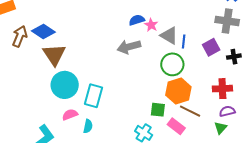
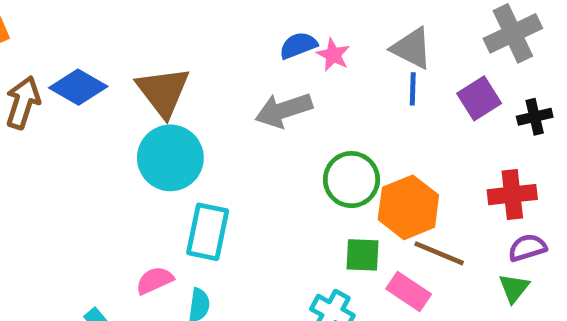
gray cross: (227, 21) -> (513, 33), turned -30
gray triangle: (169, 36) -> (412, 48), moved
brown triangle: (54, 55) -> (163, 92), moved
green circle: (172, 64) -> (351, 180), moved
cyan circle: (65, 85) -> (170, 158), moved

